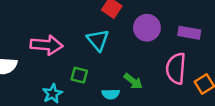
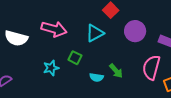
cyan triangle: (98, 40) -> (95, 33), turned 30

